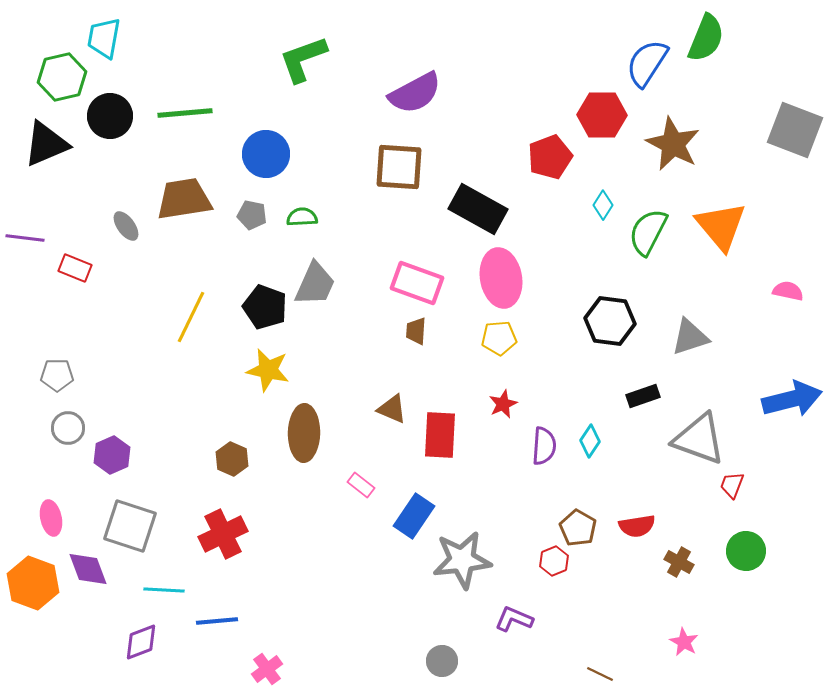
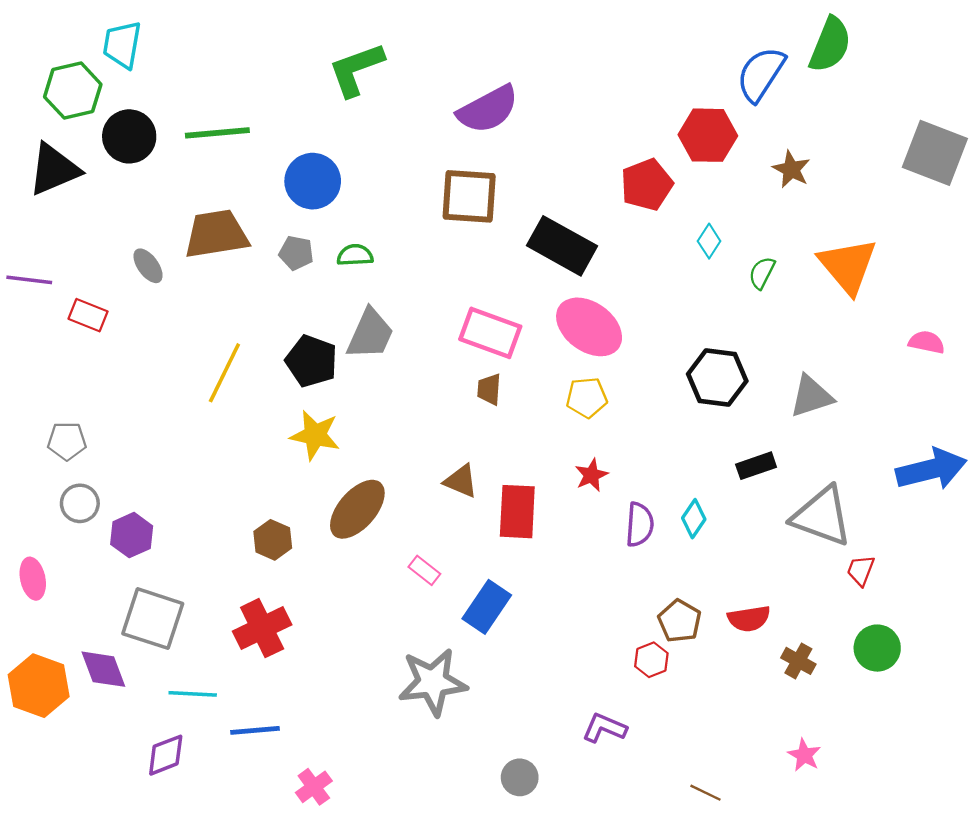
brown star: (673, 144) -> (791, 169), size x0.6
green semicircle: (648, 232) -> (762, 273), size x0.6
pink ellipse: (501, 278) -> (589, 327), turned -44
brown ellipse: (304, 433) -> (357, 509), turned 40
pink ellipse: (51, 518) -> (33, 579), moved
gray star: (462, 560) -> (433, 682), moved

